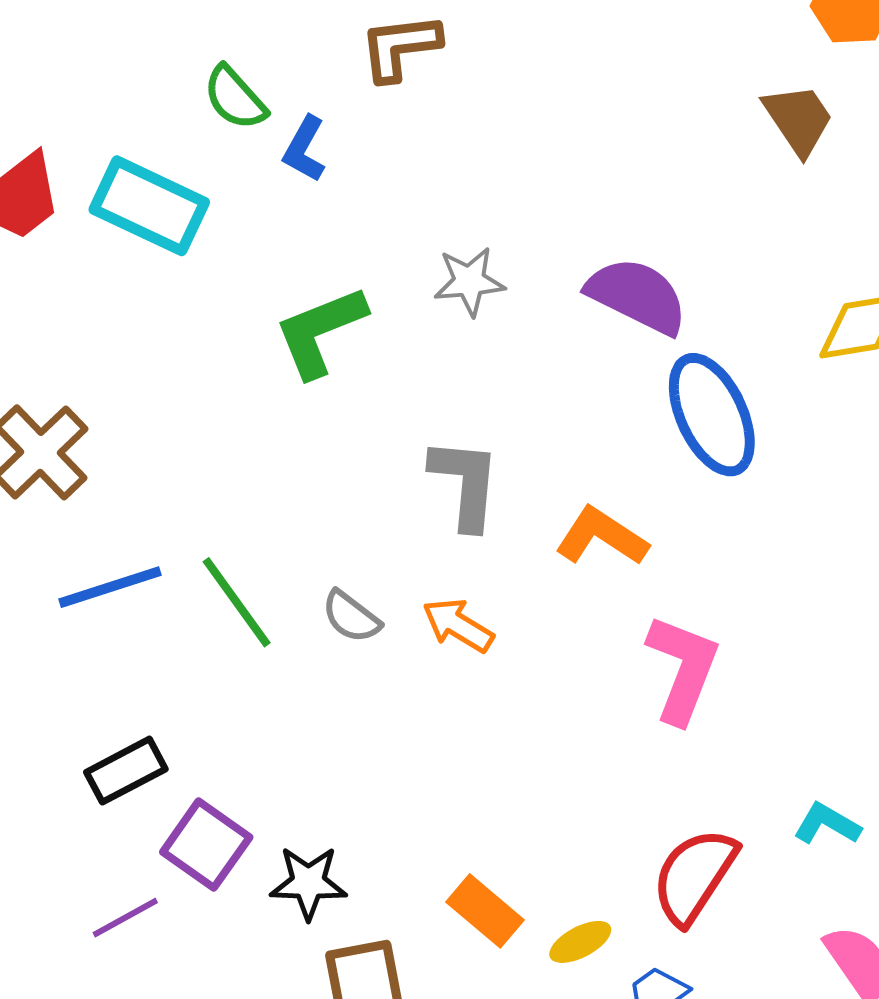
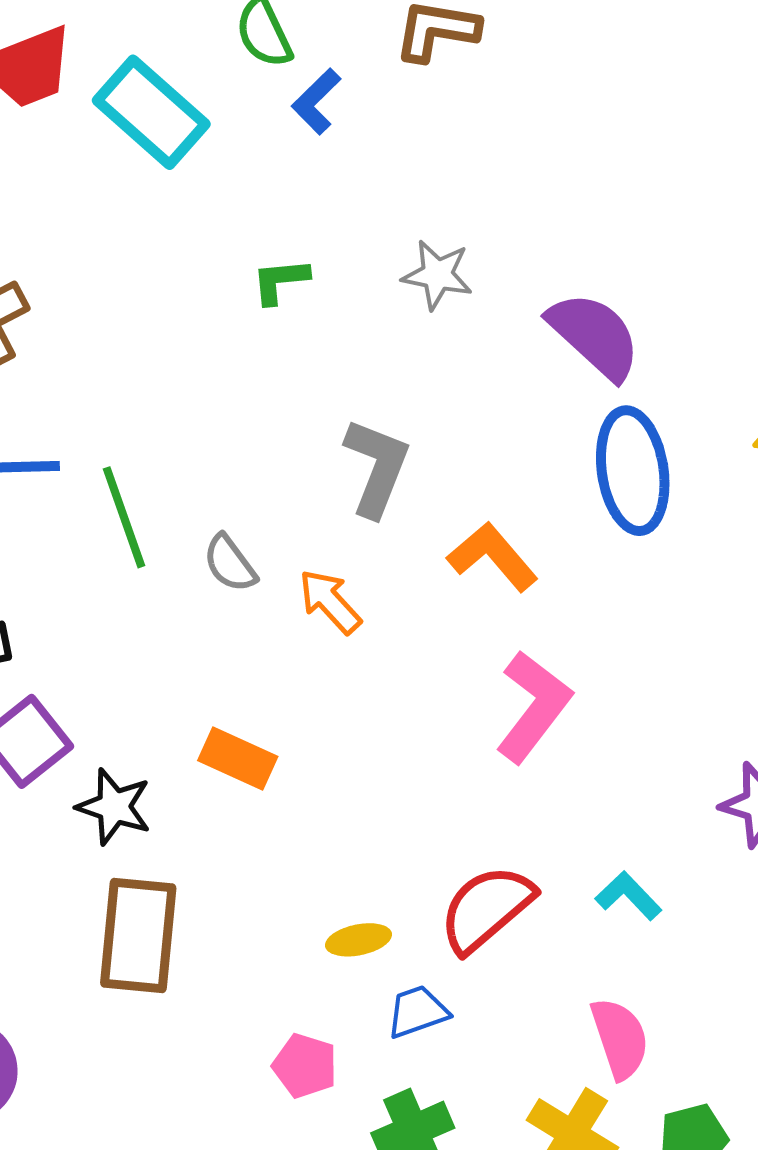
green L-shape: (320, 331) -> (280, 281), size x0.6
orange rectangle: (485, 911) -> (238, 758), moved, turned -32

